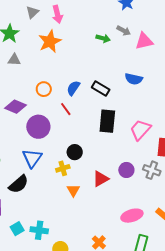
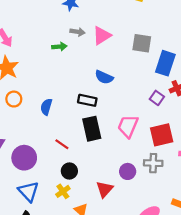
blue semicircle: (134, 79) -> (104, 77), turned 30
orange circle: (44, 89) -> (14, 99), moved
black rectangle: (101, 89) -> (87, 100), moved
red line: (66, 109) -> (62, 144), moved

